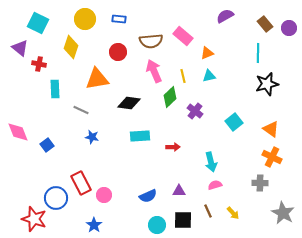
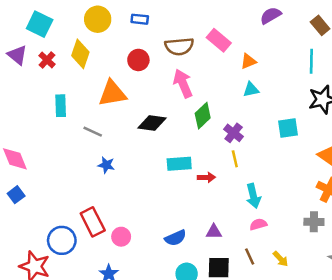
red cross: (39, 64) -> (47, 60), moved, turned 32
yellow line: (183, 76) -> (235, 159), moved
cyan square: (234, 122) -> (288, 128), moved, turned 30
cyan rectangle: (140, 136) -> (179, 164), moved
blue square: (47, 145) -> (16, 195), moved

